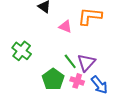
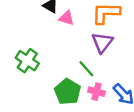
pink triangle: (65, 27) -> (67, 18), moved
purple triangle: (86, 62) -> (102, 43), moved

